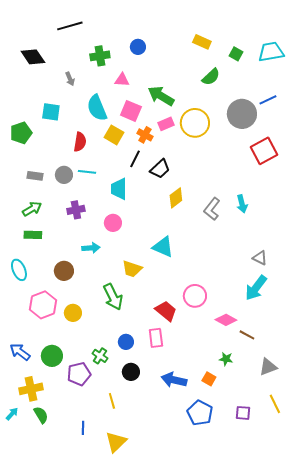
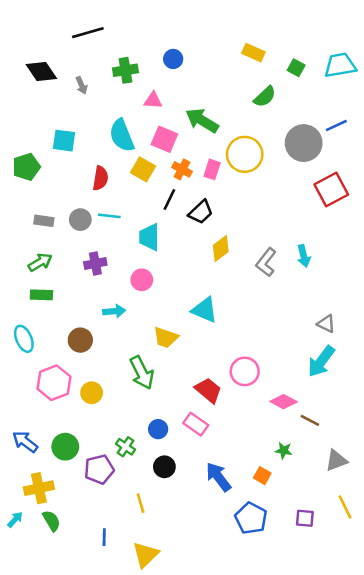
gray arrow: (70, 79) -> (82, 85), moved
pink rectangle: (166, 124) -> (212, 169), moved, turned -49
pink rectangle: (156, 338) -> (196, 424), turned -48
blue arrow: (174, 380) -> (218, 477), turned 40

